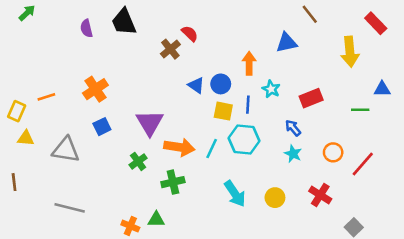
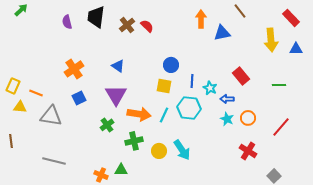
black trapezoid: (124, 22) -> (96, 17), turned 30
brown cross: (170, 49) -> (127, 25), moved
orange arrow: (249, 63) -> (201, 19), moved
blue triangle: (196, 85) -> (118, 66), moved
cyan star: (271, 89) -> (210, 88), moved
blue triangle: (382, 89) -> (296, 49), moved
orange line: (46, 97) -> (36, 93), moved, turned 40
red rectangle: (311, 98) -> (241, 76), turned 72
yellow square: (223, 111) -> (164, 86), moved
blue arrow: (293, 128) -> (227, 99), turned -48
orange circle: (333, 152) -> (248, 118), moved
yellow circle: (275, 198) -> (159, 151), moved

